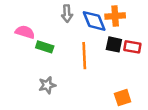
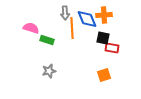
red rectangle: (132, 47) -> (112, 48), moved
orange line: (84, 56) -> (72, 28), moved
orange square: (123, 98) -> (104, 75), moved

